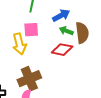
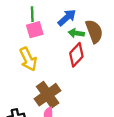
pink square: (31, 30) -> (35, 30), moved
red diamond: (62, 50) -> (76, 55), turned -45

